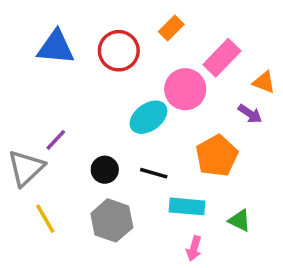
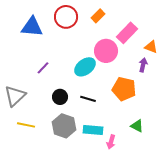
red circle: (119, 51) -> (66, 17), moved
purple arrow: (250, 114) -> (143, 65), turned -112
purple line: (56, 140) -> (43, 68), moved
orange pentagon: (217, 156) -> (124, 89), turned -30
cyan rectangle: (187, 206) -> (93, 130), moved
yellow line: (45, 219) -> (26, 125), turned -48

